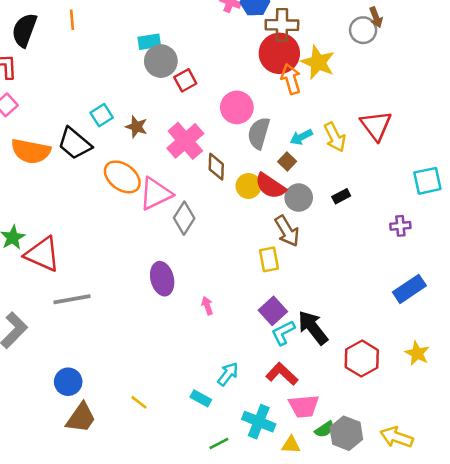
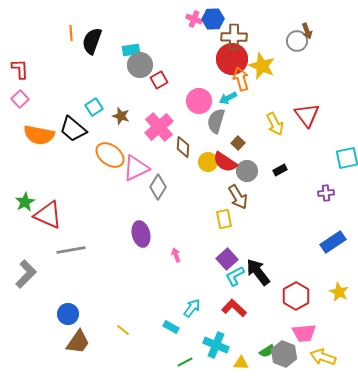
black semicircle: (24, 30) -> (92, 41), moved
cyan arrow: (301, 137) -> (228, 98), moved
pink trapezoid: (304, 406) -> (304, 333), moved

